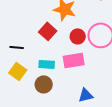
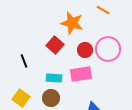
black line: (17, 47) -> (24, 61), turned 64
yellow square: (18, 71) -> (21, 98), moved

